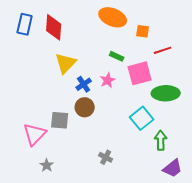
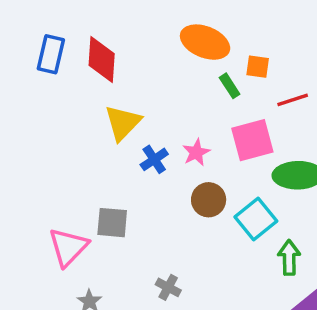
green rectangle: (117, 56) -> (230, 86), moved, turned 32
brown circle: (85, 107) -> (209, 200), moved
gray cross: (106, 157) -> (168, 287), moved

